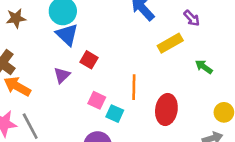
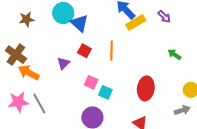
blue triangle: (67, 35) -> (79, 23), moved
yellow rectangle: (170, 43) -> (136, 22), moved
orange line: (134, 87) -> (112, 51), moved

